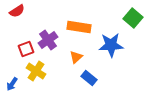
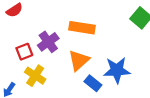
blue star: (111, 45) -> (117, 70), moved
orange triangle: (76, 57) -> (79, 60), size x1.5

